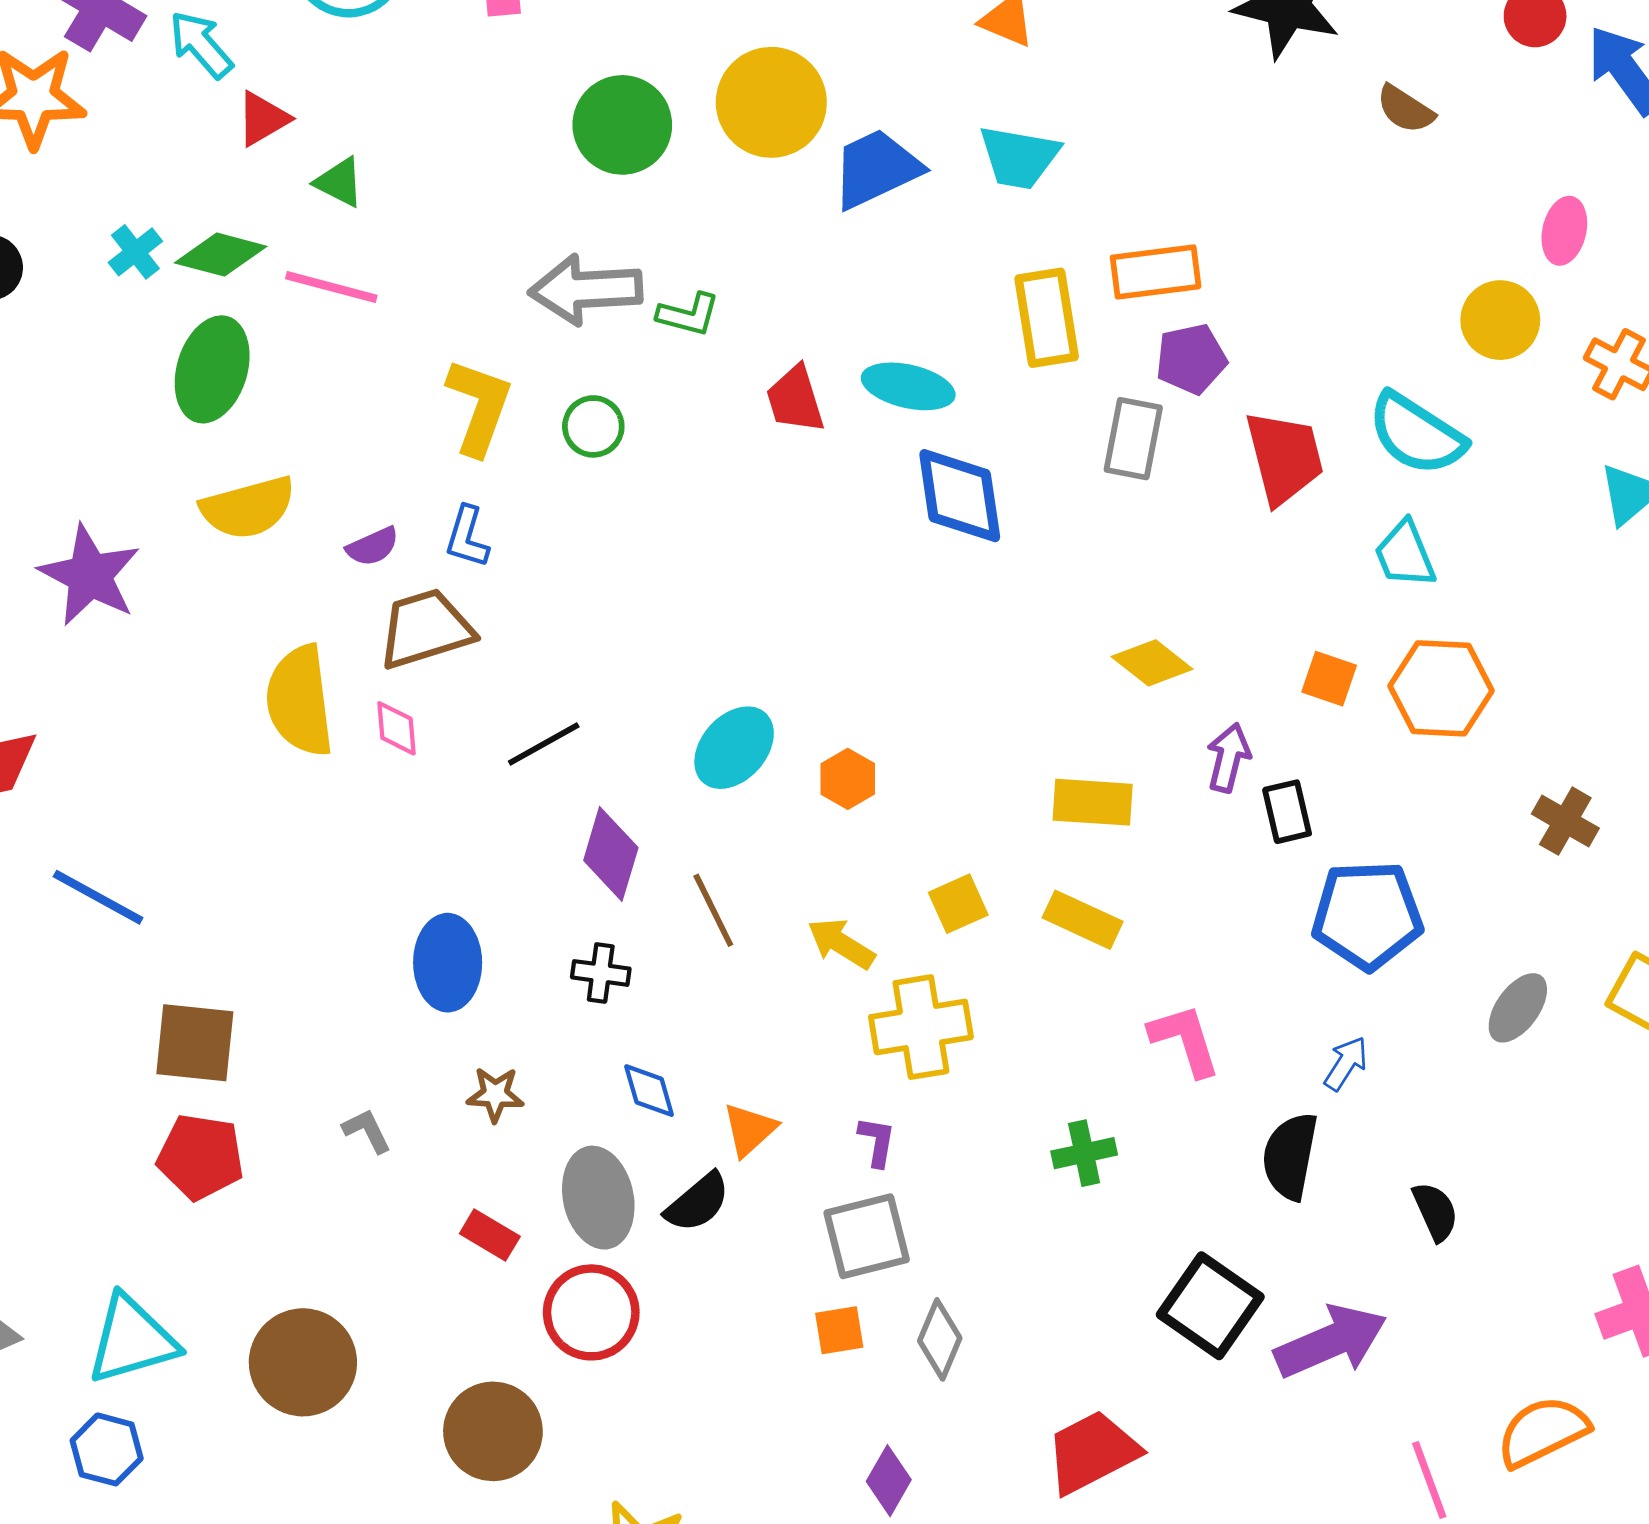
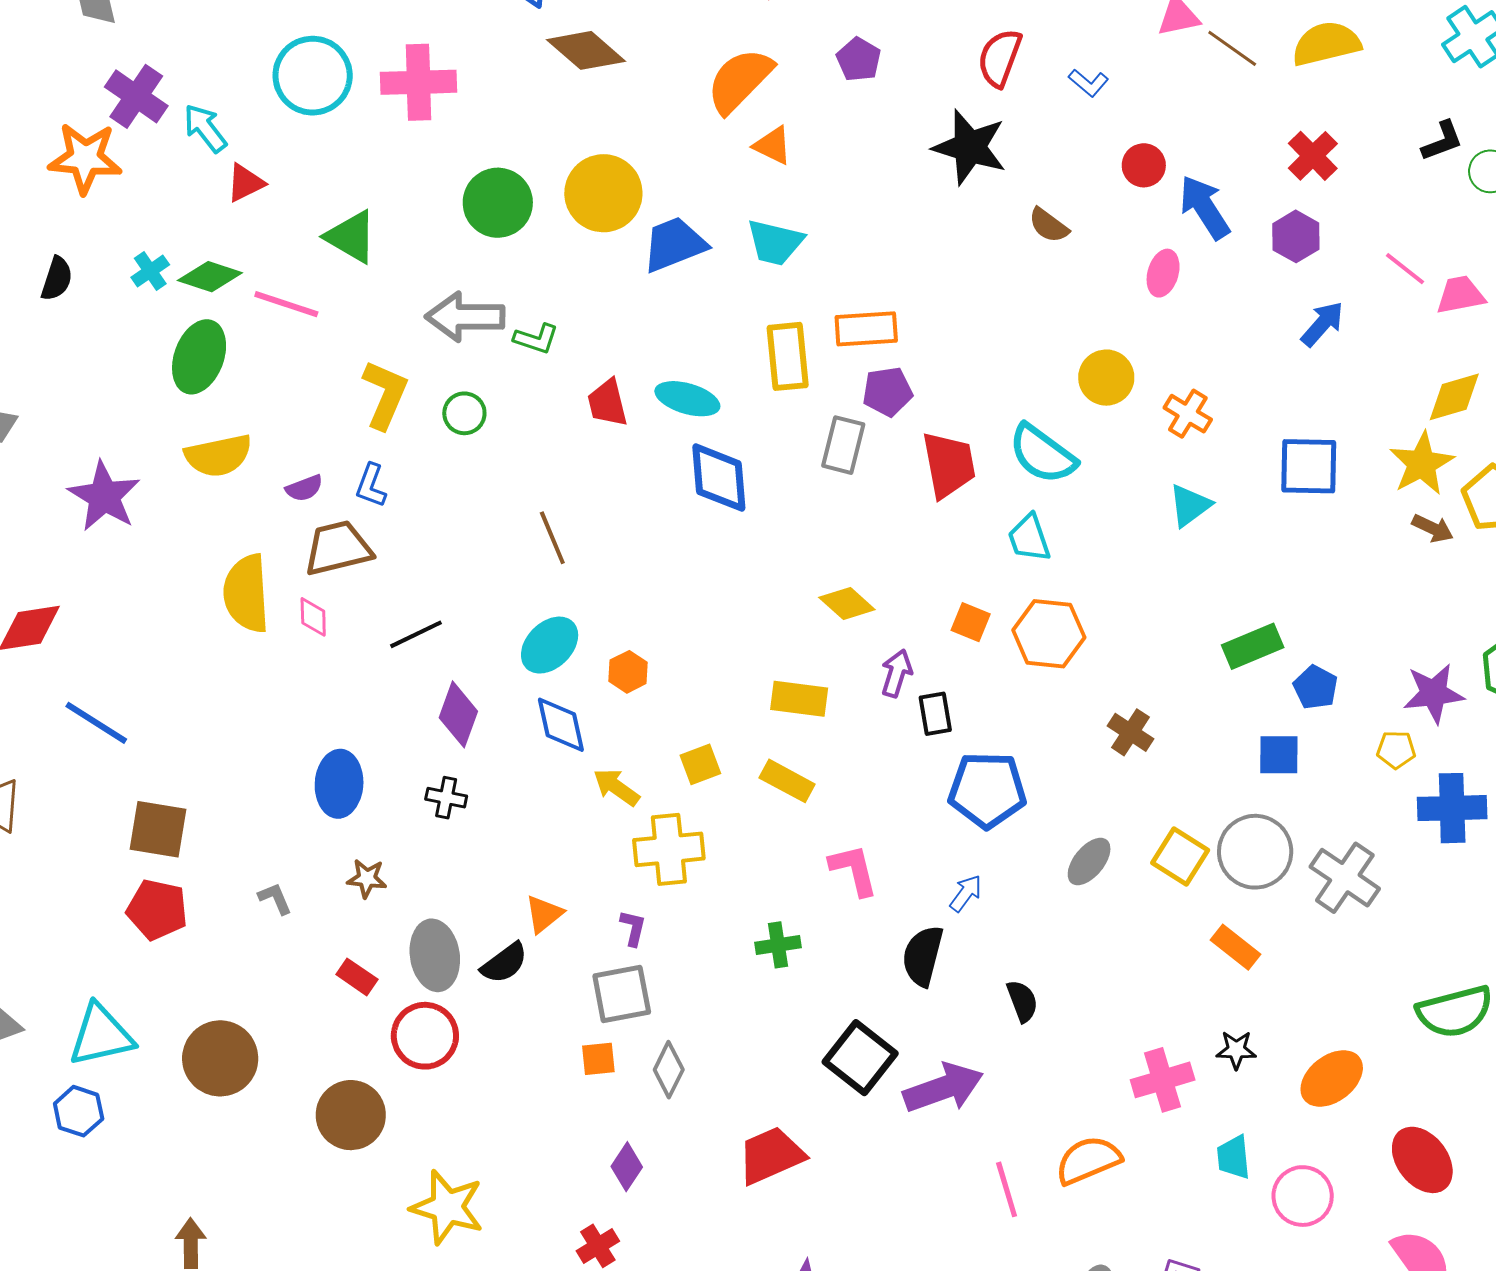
green triangle: (339, 182) -> (351, 237), moved, size x1.5
pink ellipse: (1564, 231) -> (1163, 273), moved
brown line: (713, 910) -> (552, 538), moved
blue diamond: (649, 1091) -> (561, 725), moved, size x1.4

